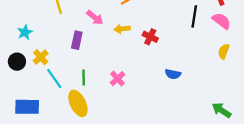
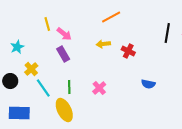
pink arrow: (95, 18) -> (64, 34), moved
purple rectangle: (77, 40) -> (63, 54), turned -42
black circle: (17, 62) -> (10, 81), moved

